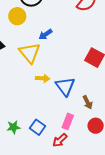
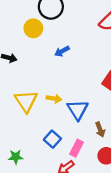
yellow triangle: (30, 53) -> (26, 101), moved
green star: (13, 127) -> (16, 157), moved
blue square: (37, 127) -> (52, 139), moved

